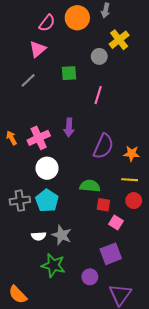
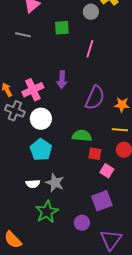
gray line: (28, 80) -> (23, 35), turned 56
gray cross: (20, 201) -> (15, 111), moved, turned 30
green star: (53, 265) -> (47, 212), turned 30

